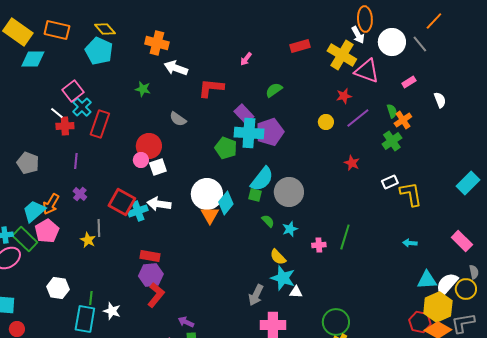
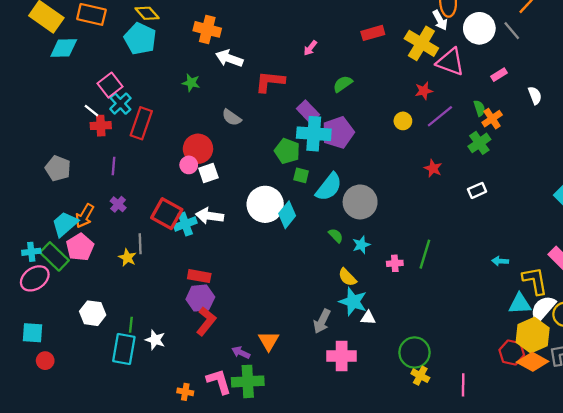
yellow L-shape: (411, 194) -> (535, 281), moved
green square: (255, 195) -> (301, 175), moved
orange triangle: (210, 215) -> (269, 341), moved

